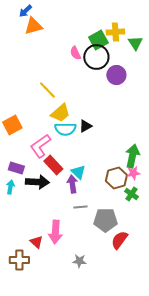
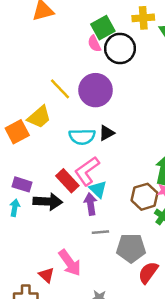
green square: (98, 40) -> (103, 28), moved
purple circle: (116, 75) -> (96, 90), moved, size x1.4
yellow trapezoid: (60, 113) -> (39, 117), moved
pink L-shape: (40, 146) -> (87, 171), moved
pink arrow: (55, 232) -> (70, 263), turned -40

